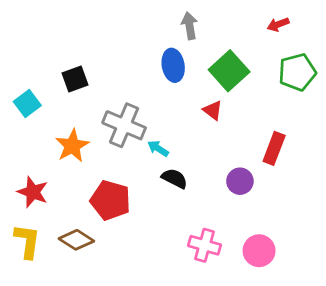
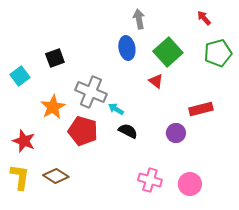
red arrow: (278, 24) -> (204, 18), turned 70
red rectangle: (274, 148) -> (201, 109), turned 55
red pentagon: (110, 200) -> (83, 131), moved

